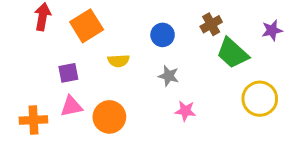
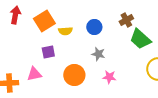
yellow semicircle: (118, 61) -> (65, 31), moved
purple square: (68, 73) -> (48, 52), moved
orange circle: (109, 117) -> (74, 75), moved

